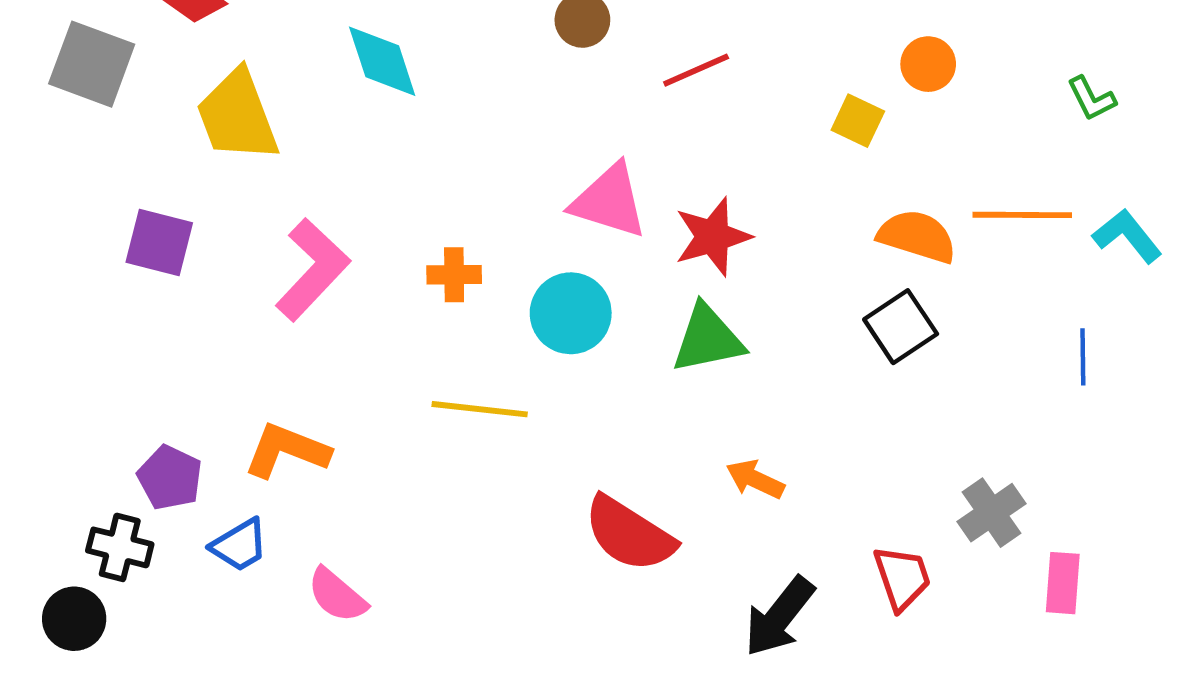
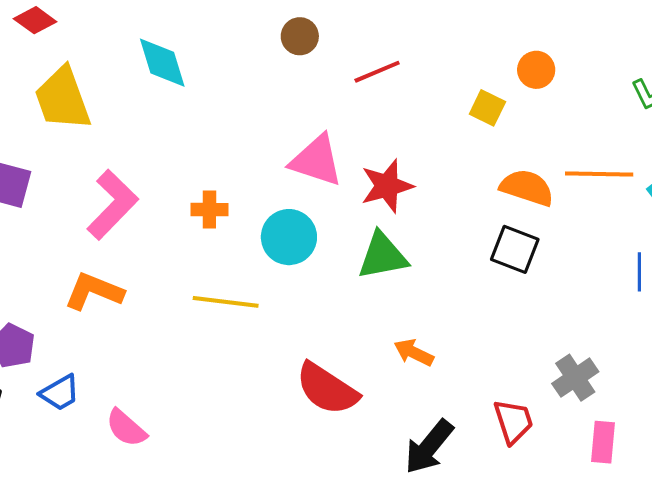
black square: (901, 327) -> (515, 249), turned -36
orange L-shape: (287, 450) -> (94, 291), moved
pink rectangle: (1063, 583) -> (603, 442), moved

